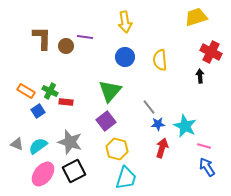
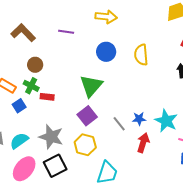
yellow arrow: (125, 22) -> (106, 17), turned -75
brown L-shape: (42, 38) -> (23, 33), turned -45
brown circle: (66, 46) -> (35, 65), moved
gray line: (149, 107) -> (119, 124), moved
yellow hexagon: (117, 149) -> (85, 145), moved

